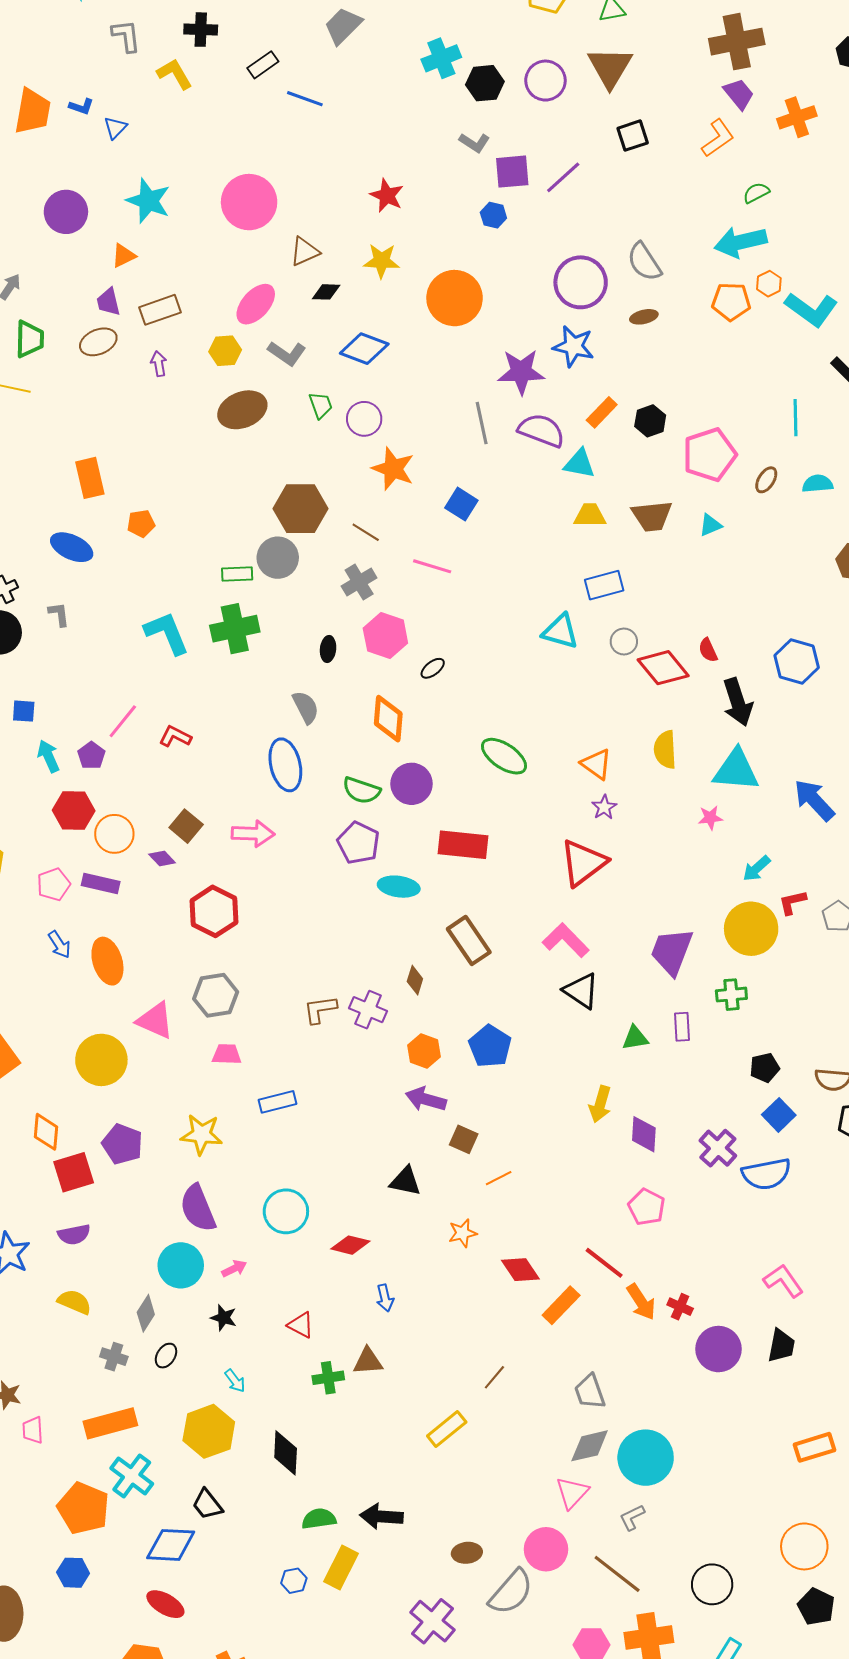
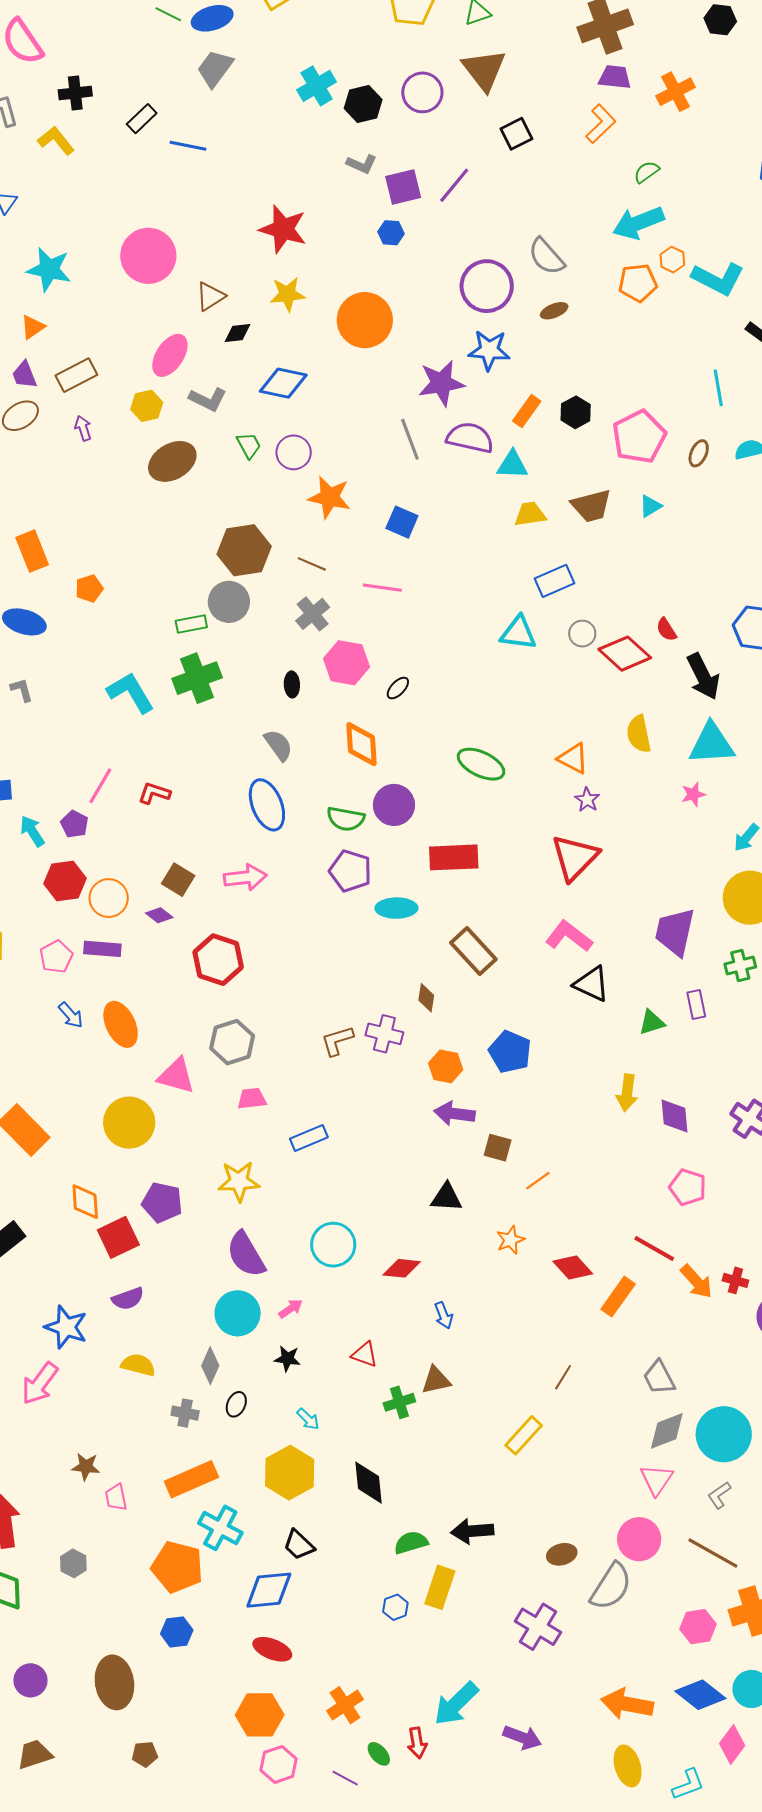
purple trapezoid: (739, 94) -> (615, 77), turned -36
red star: (387, 196) -> (283, 229), size x1.4

